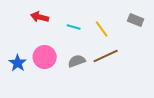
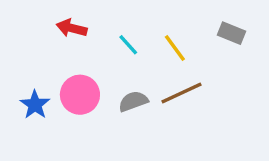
cyan line: (74, 27) -> (128, 45), turned 32

